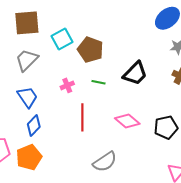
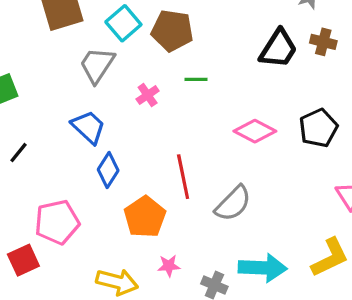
gray trapezoid: (27, 60) -> (97, 65), moved
black trapezoid: (135, 73) -> (278, 49), moved
red line: (82, 117) -> (183, 177), moved
orange pentagon: (29, 157) -> (145, 217), moved

